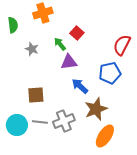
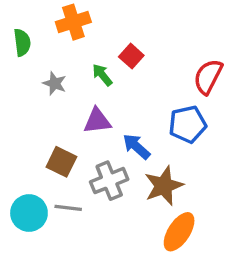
purple triangle: (69, 62) -> (97, 121), moved
brown square: (36, 95) -> (61, 162), turned 30
gray cross: (64, 121) -> (109, 181), moved

